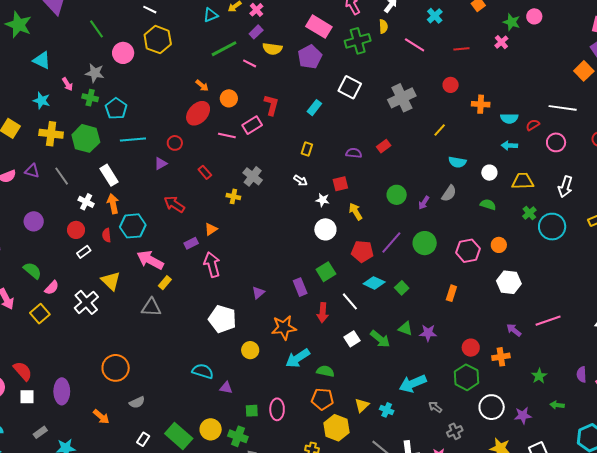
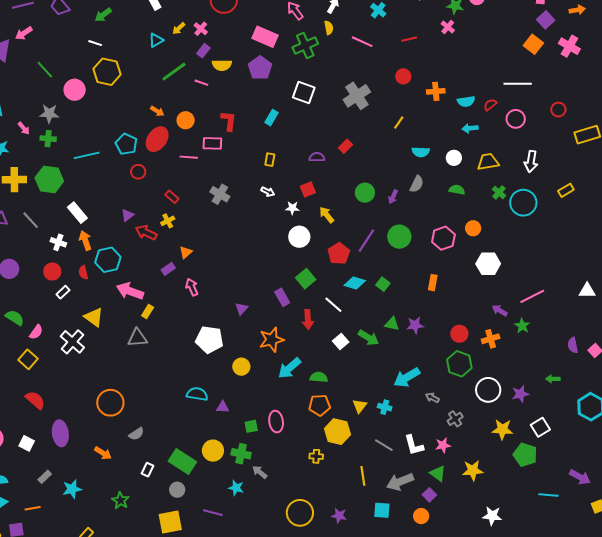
cyan pentagon: (116, 109) -> (126, 144), moved
pink rectangle: (252, 125) -> (212, 143), turned 42
cyan line: (133, 139) -> (87, 155), moved
purple triangle: (161, 164) -> (128, 215), moved
yellow cross: (233, 196) -> (168, 221), moved, turned -32
red pentagon: (362, 251) -> (339, 253), turned -30
pink arrow: (212, 265) -> (192, 287), size x0.7
red semicircle: (23, 371) -> (35, 400), moved
green star: (539, 376) -> (522, 326), moved
white square: (27, 397) -> (27, 443), turned 35

